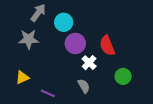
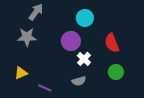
cyan circle: (64, 22) -> (85, 18), moved
red semicircle: (107, 46) -> (112, 43), moved
gray semicircle: (84, 86) -> (79, 81), turned 104

